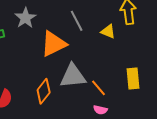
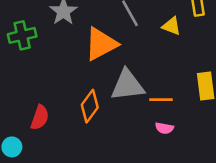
orange line: (98, 88) -> (161, 100), turned -48

